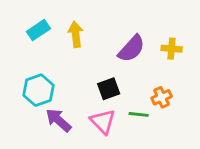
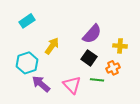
yellow arrow: (76, 34) -> (52, 46), moved, turned 42
yellow cross: (172, 49) -> (120, 46), moved
black square: (109, 89) -> (89, 58), moved, turned -35

